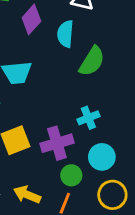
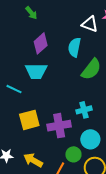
purple diamond: (31, 19) -> (41, 43), moved
green circle: (71, 175) -> (73, 154), moved

